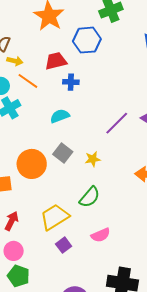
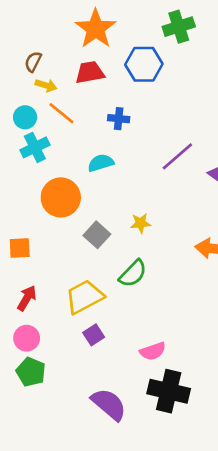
red trapezoid: (56, 61) -> (90, 72), moved
purple line: (117, 123) -> (177, 156), moved
gray square: (63, 153) -> (97, 235), moved
orange circle: (32, 164) -> (61, 197), moved
pink semicircle: (101, 235) -> (153, 351), moved

